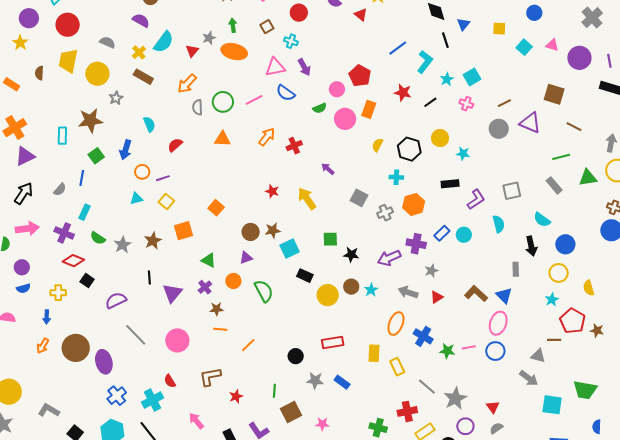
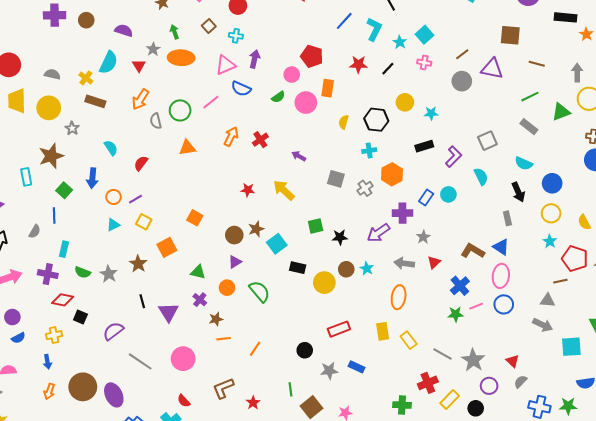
purple semicircle: (141, 20) -> (124, 30), moved
purple arrow: (304, 67) -> (255, 59), turned -126
blue cross: (423, 336) -> (460, 286), moved, turned 30

